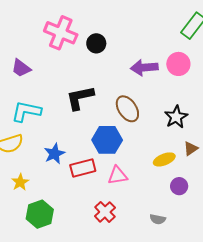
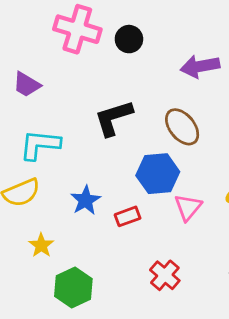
red rectangle: (83, 168) -> (128, 216), size x0.7
pink triangle: (118, 175) -> (188, 207), moved, turned -35

